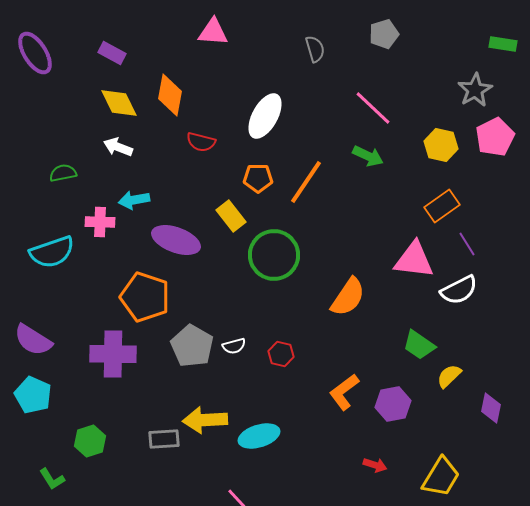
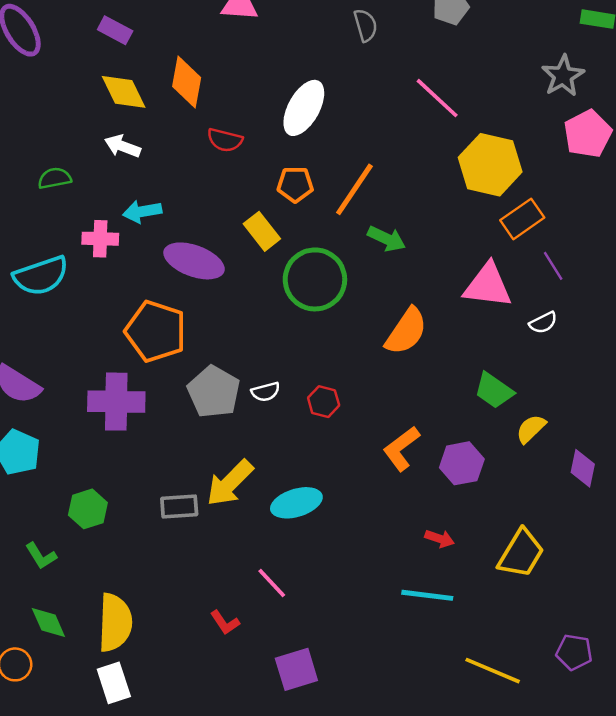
yellow hexagon: (441, 145) -> (490, 165), moved, size x1.5
green arrow: (368, 156) -> (387, 239), moved
white semicircle: (459, 290) -> (543, 323), size x0.6
yellow arrow: (205, 420) -> (230, 483), turned -42

